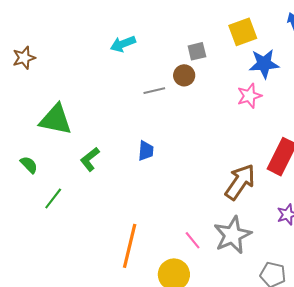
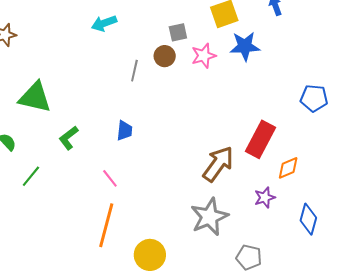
gray line: (154, 91) -> (134, 71), turned -65
pink star: (249, 96) -> (204, 56), moved
pink line: (193, 240) -> (110, 178), moved

